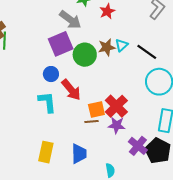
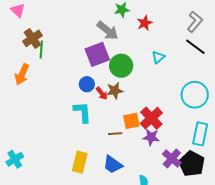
brown star: (107, 47) -> (115, 91), moved
black line: (147, 52) -> (195, 47), moved
red arrow: (71, 90) -> (102, 93), moved, size x0.6
brown line: (92, 122) -> (115, 134), moved
blue trapezoid: (79, 154) -> (113, 165), turned 125

